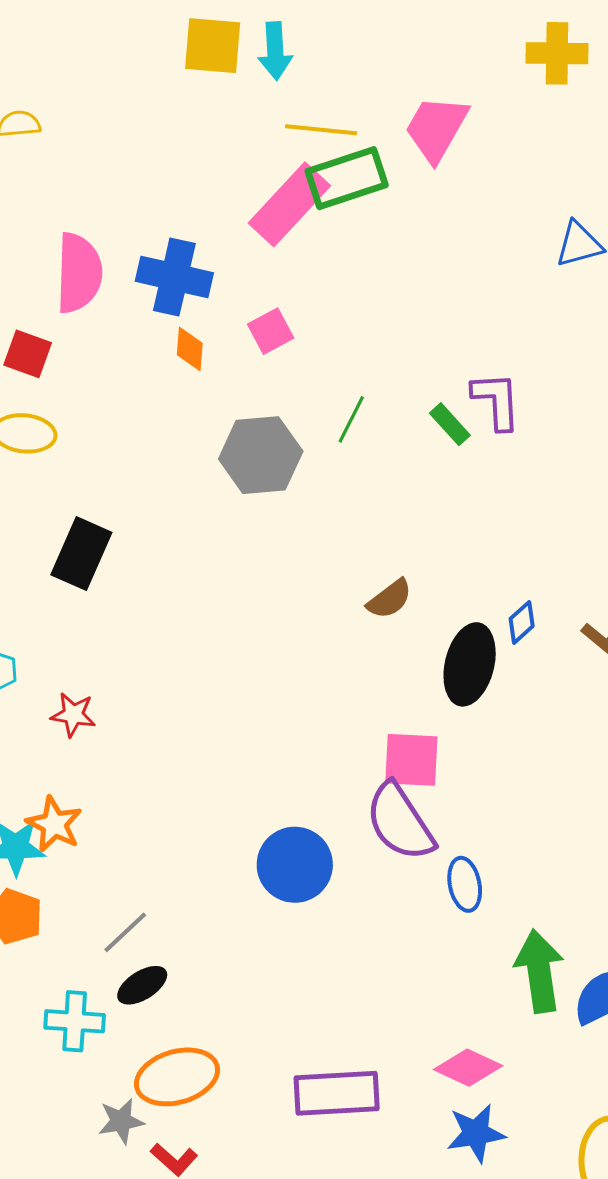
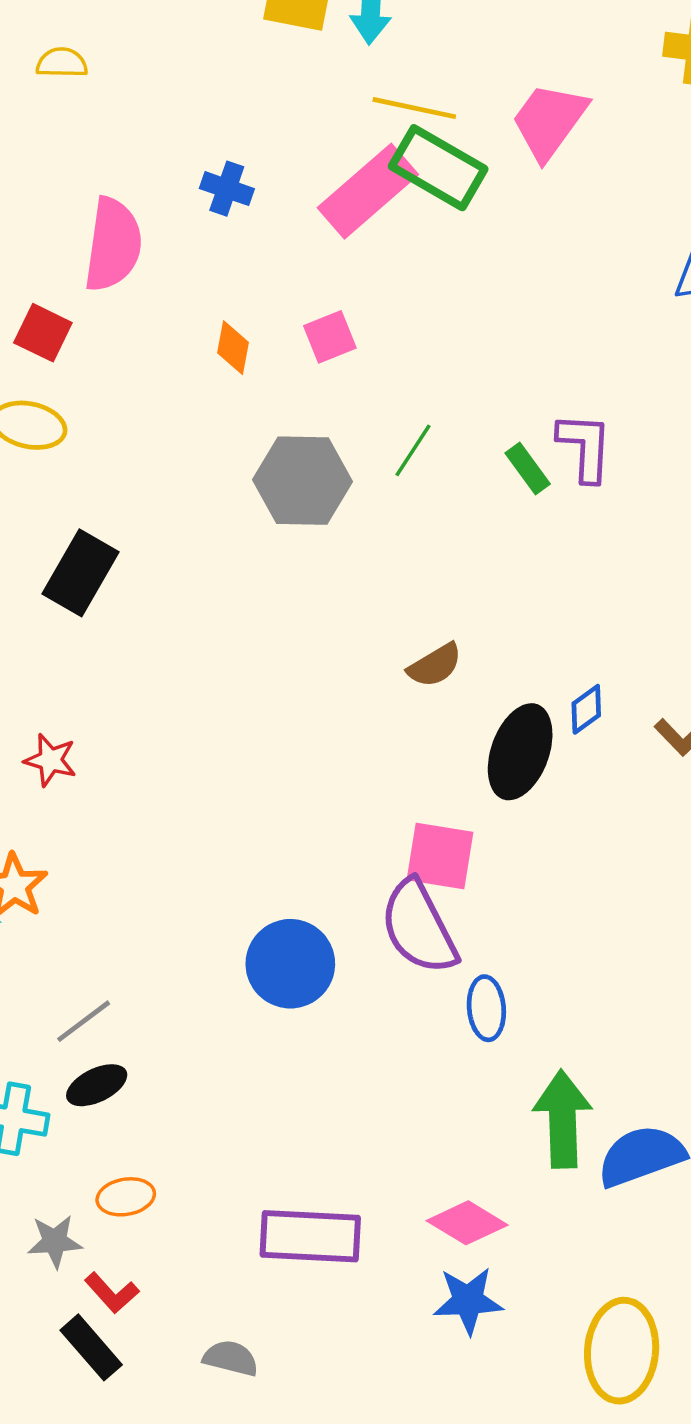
green rectangle: (347, 178) -> (438, 168), turned 42
blue cross: (174, 277) -> (227, 189), moved, size x0.6
orange ellipse: (177, 1077) -> (126, 1197), size x0.6

